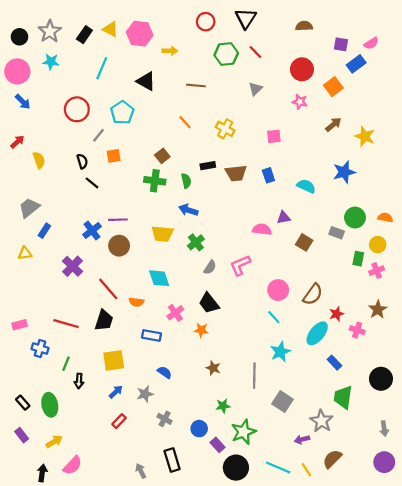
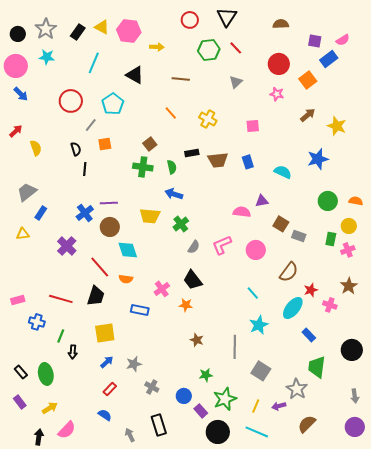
black line: (92, 183) -> (85, 169), turned 56
gray rectangle: (337, 233) -> (299, 236), moved
cyan diamond: (159, 278) -> (128, 250), moved
pink circle: (278, 290) -> (256, 250), moved
blue semicircle: (165, 372) -> (105, 415), moved
yellow line: (306, 470) -> (256, 406), moved, turned 56

